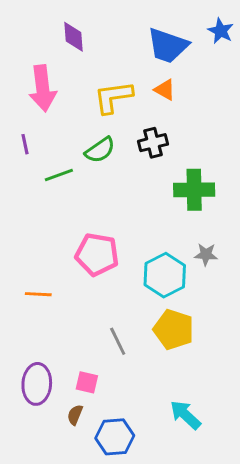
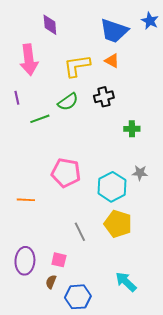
green cross: (194, 190) -> (132, 129), size x0.6

